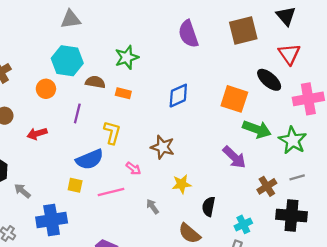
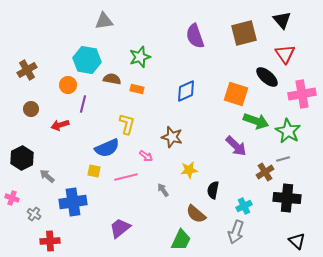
gray triangle: (71, 19) -> (104, 21), moved
purple line: (77, 113) -> (83, 104), moved
gray line: (297, 177) -> (283, 159), moved

